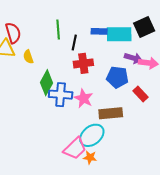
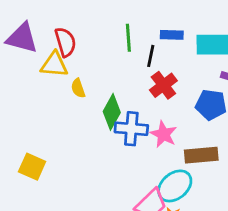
blue rectangle: (99, 31) -> (172, 35), moved
yellow semicircle: (28, 57) -> (78, 88), moved
red cross: (83, 63) -> (163, 85), turned -30

